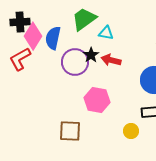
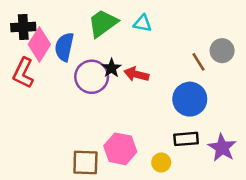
cyan triangle: (106, 33) -> (143, 23), moved
red L-shape: (20, 59) -> (23, 73), turned -35
pink hexagon: (97, 100) -> (120, 149), moved

